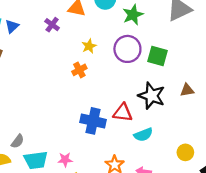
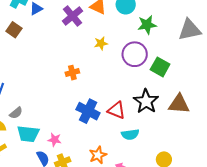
purple cross: (52, 25) -> (72, 16), size x1.5
orange cross: (79, 70) -> (72, 73), moved
brown triangle: (187, 90) -> (179, 104), size x1.6

